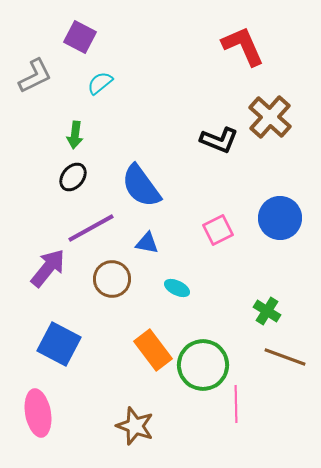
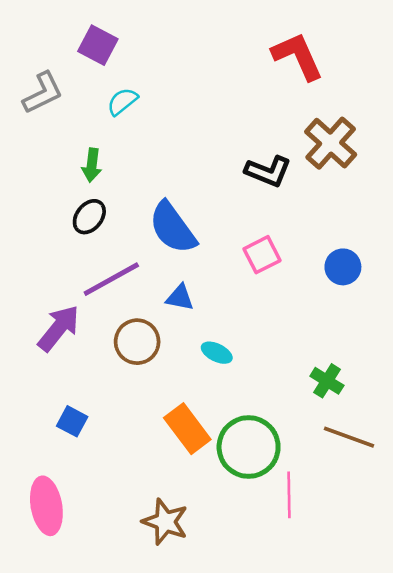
blue circle: (280, 218) -> (343, 267), size x0.7
pink square: (218, 230) -> (262, 255), moved
blue square: (59, 344) -> (72, 421), size x0.6

